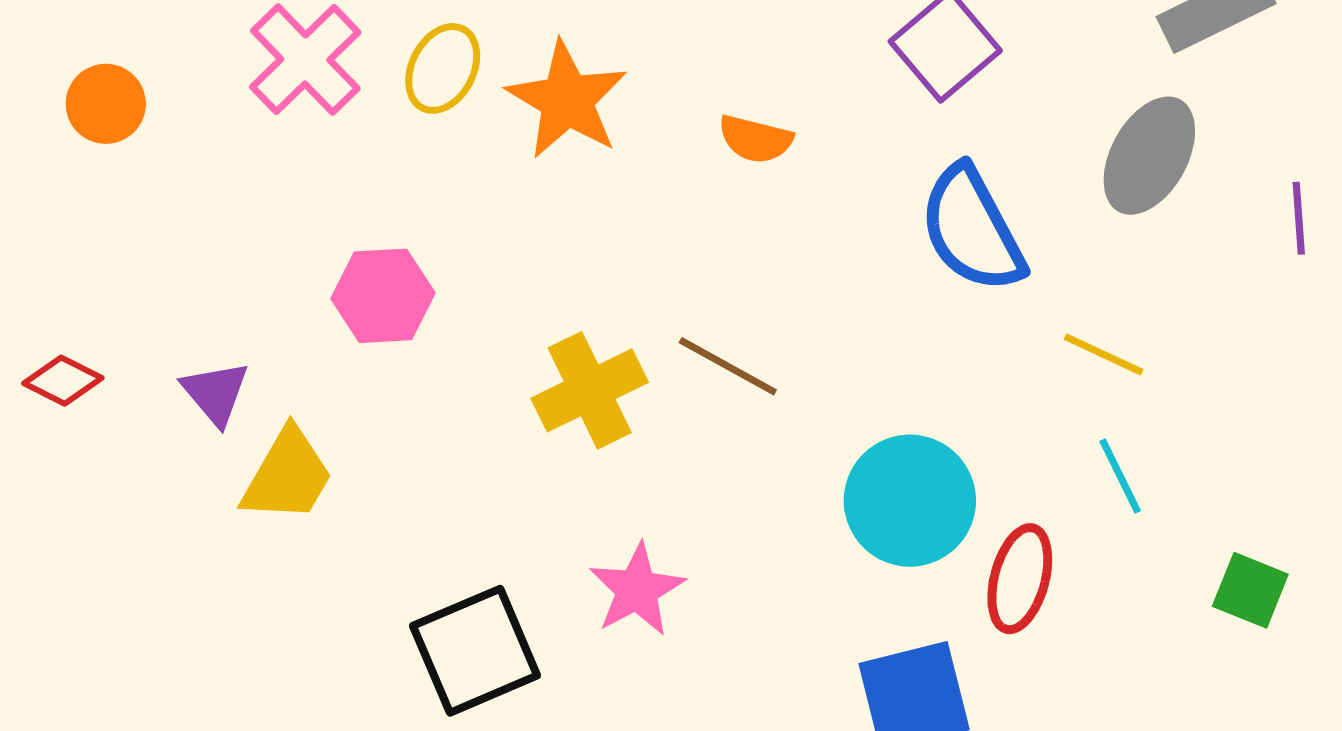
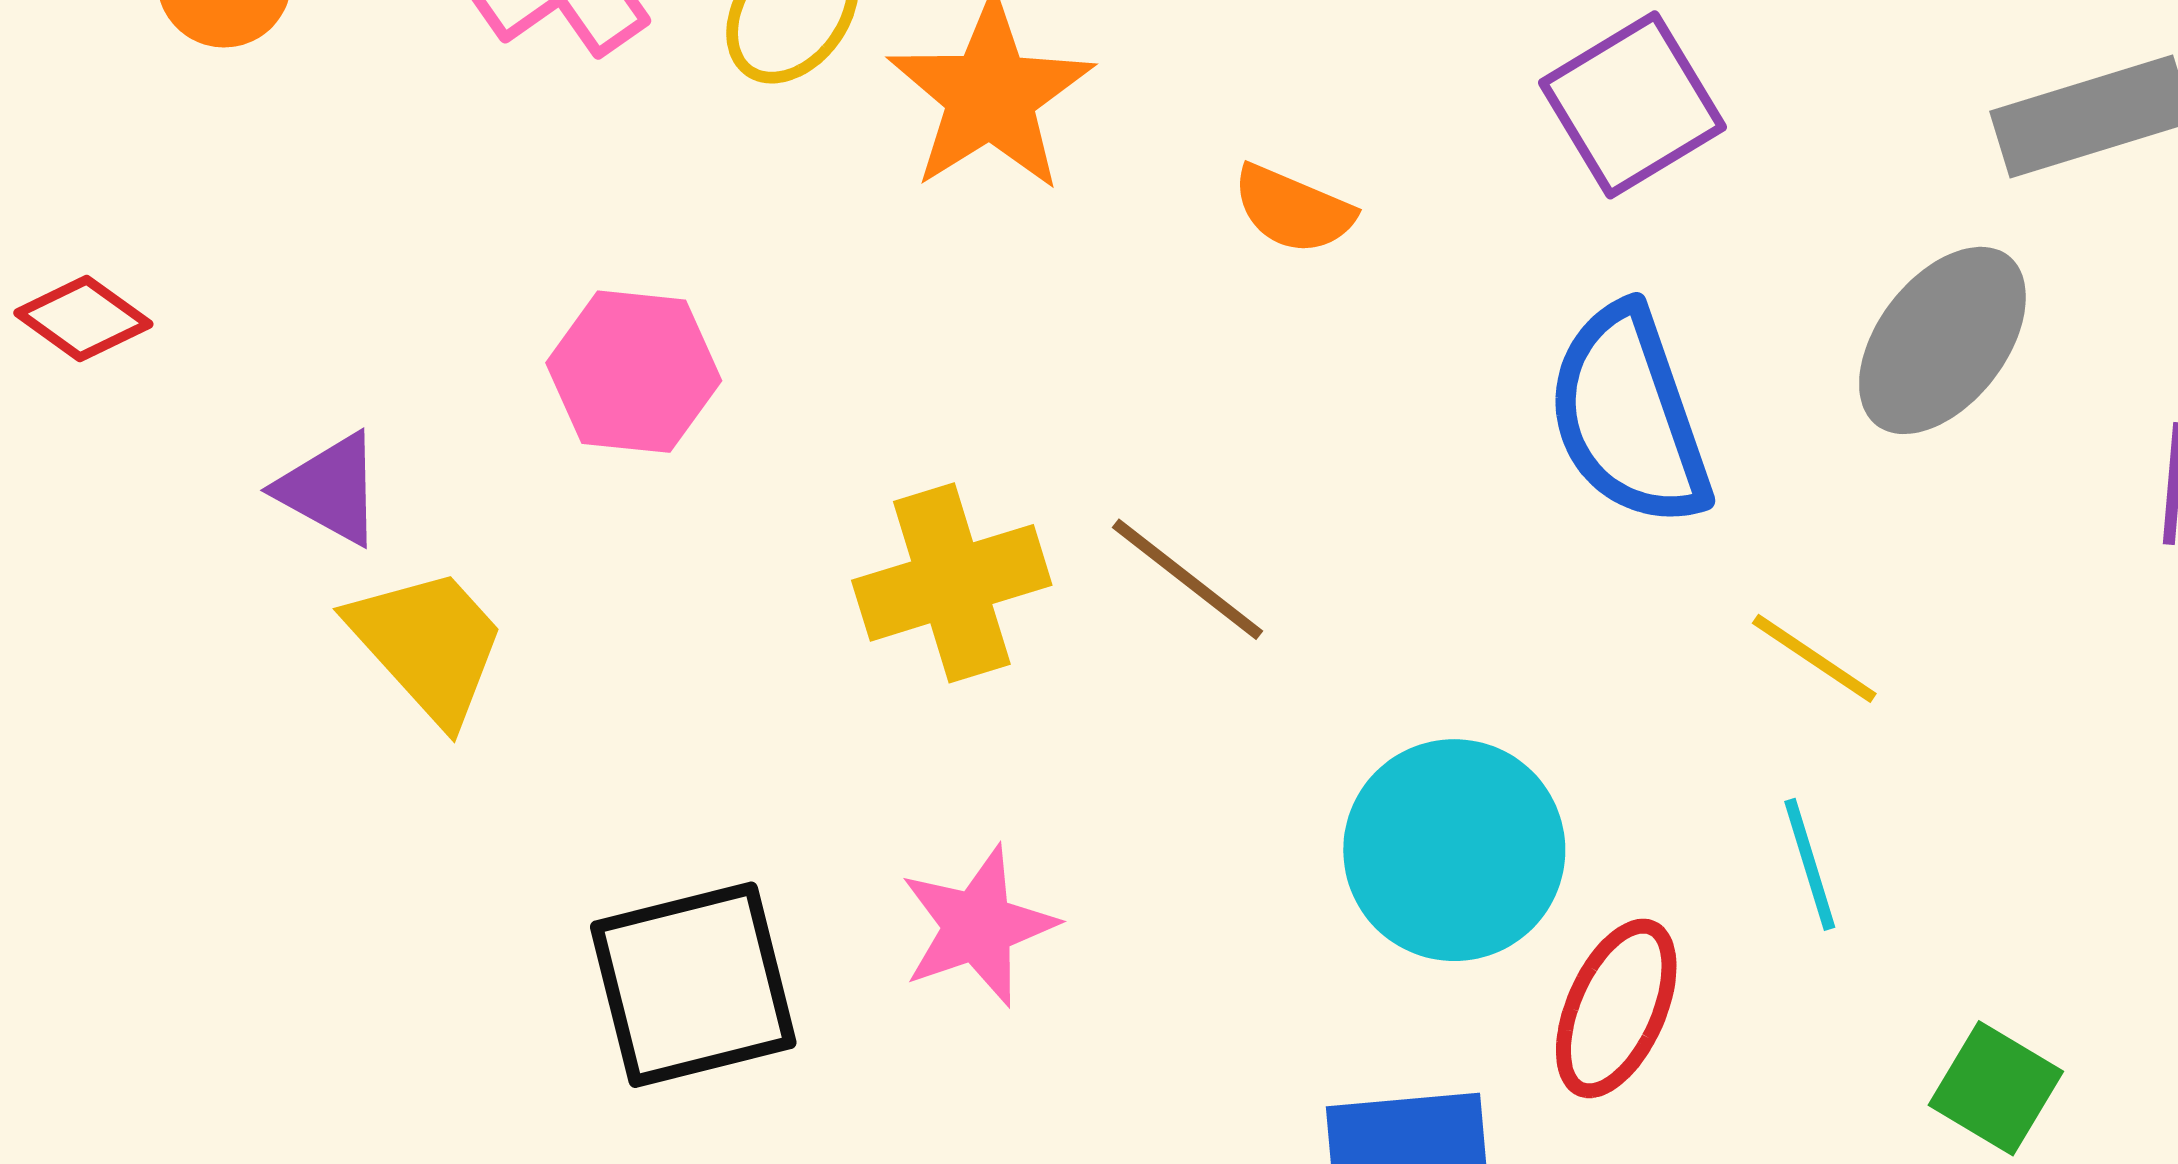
red diamond: (63, 381) -> (83, 319), moved
purple triangle: (215, 393) -> (330, 489), turned -30
yellow trapezoid: (288, 475) -> (428, 645), turned -81

